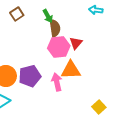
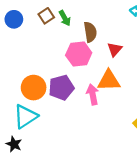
green arrow: (48, 16) -> (65, 18), moved
pink hexagon: (59, 47) -> (79, 54), moved

